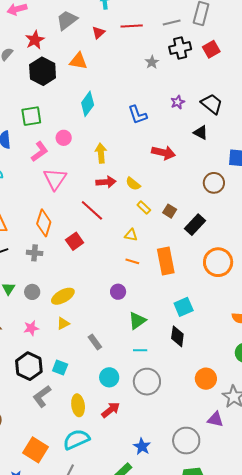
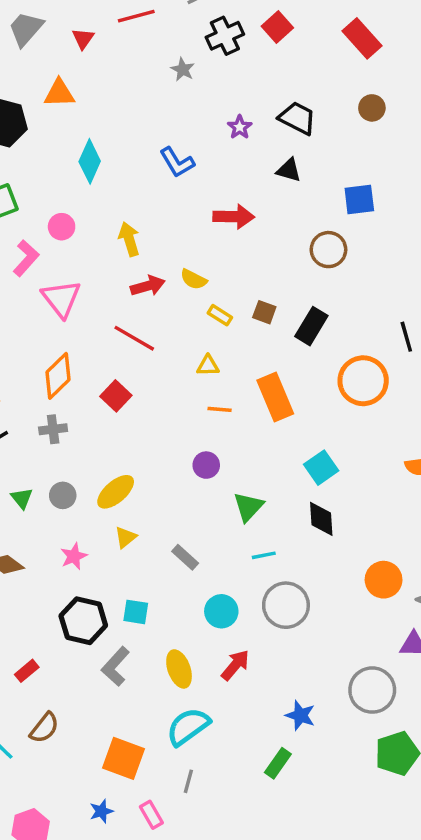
orange diamond: (44, 223) -> (58, 376), turned 40

